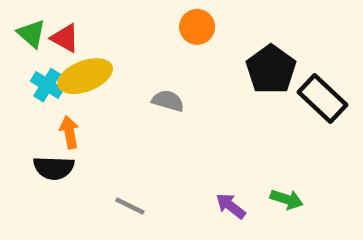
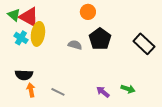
red triangle: (65, 38) -> (29, 17), size x1.5
black pentagon: (271, 69) -> (100, 39), moved
yellow ellipse: (85, 76) -> (38, 34), turned -60
orange arrow: (69, 132) -> (31, 90), moved

